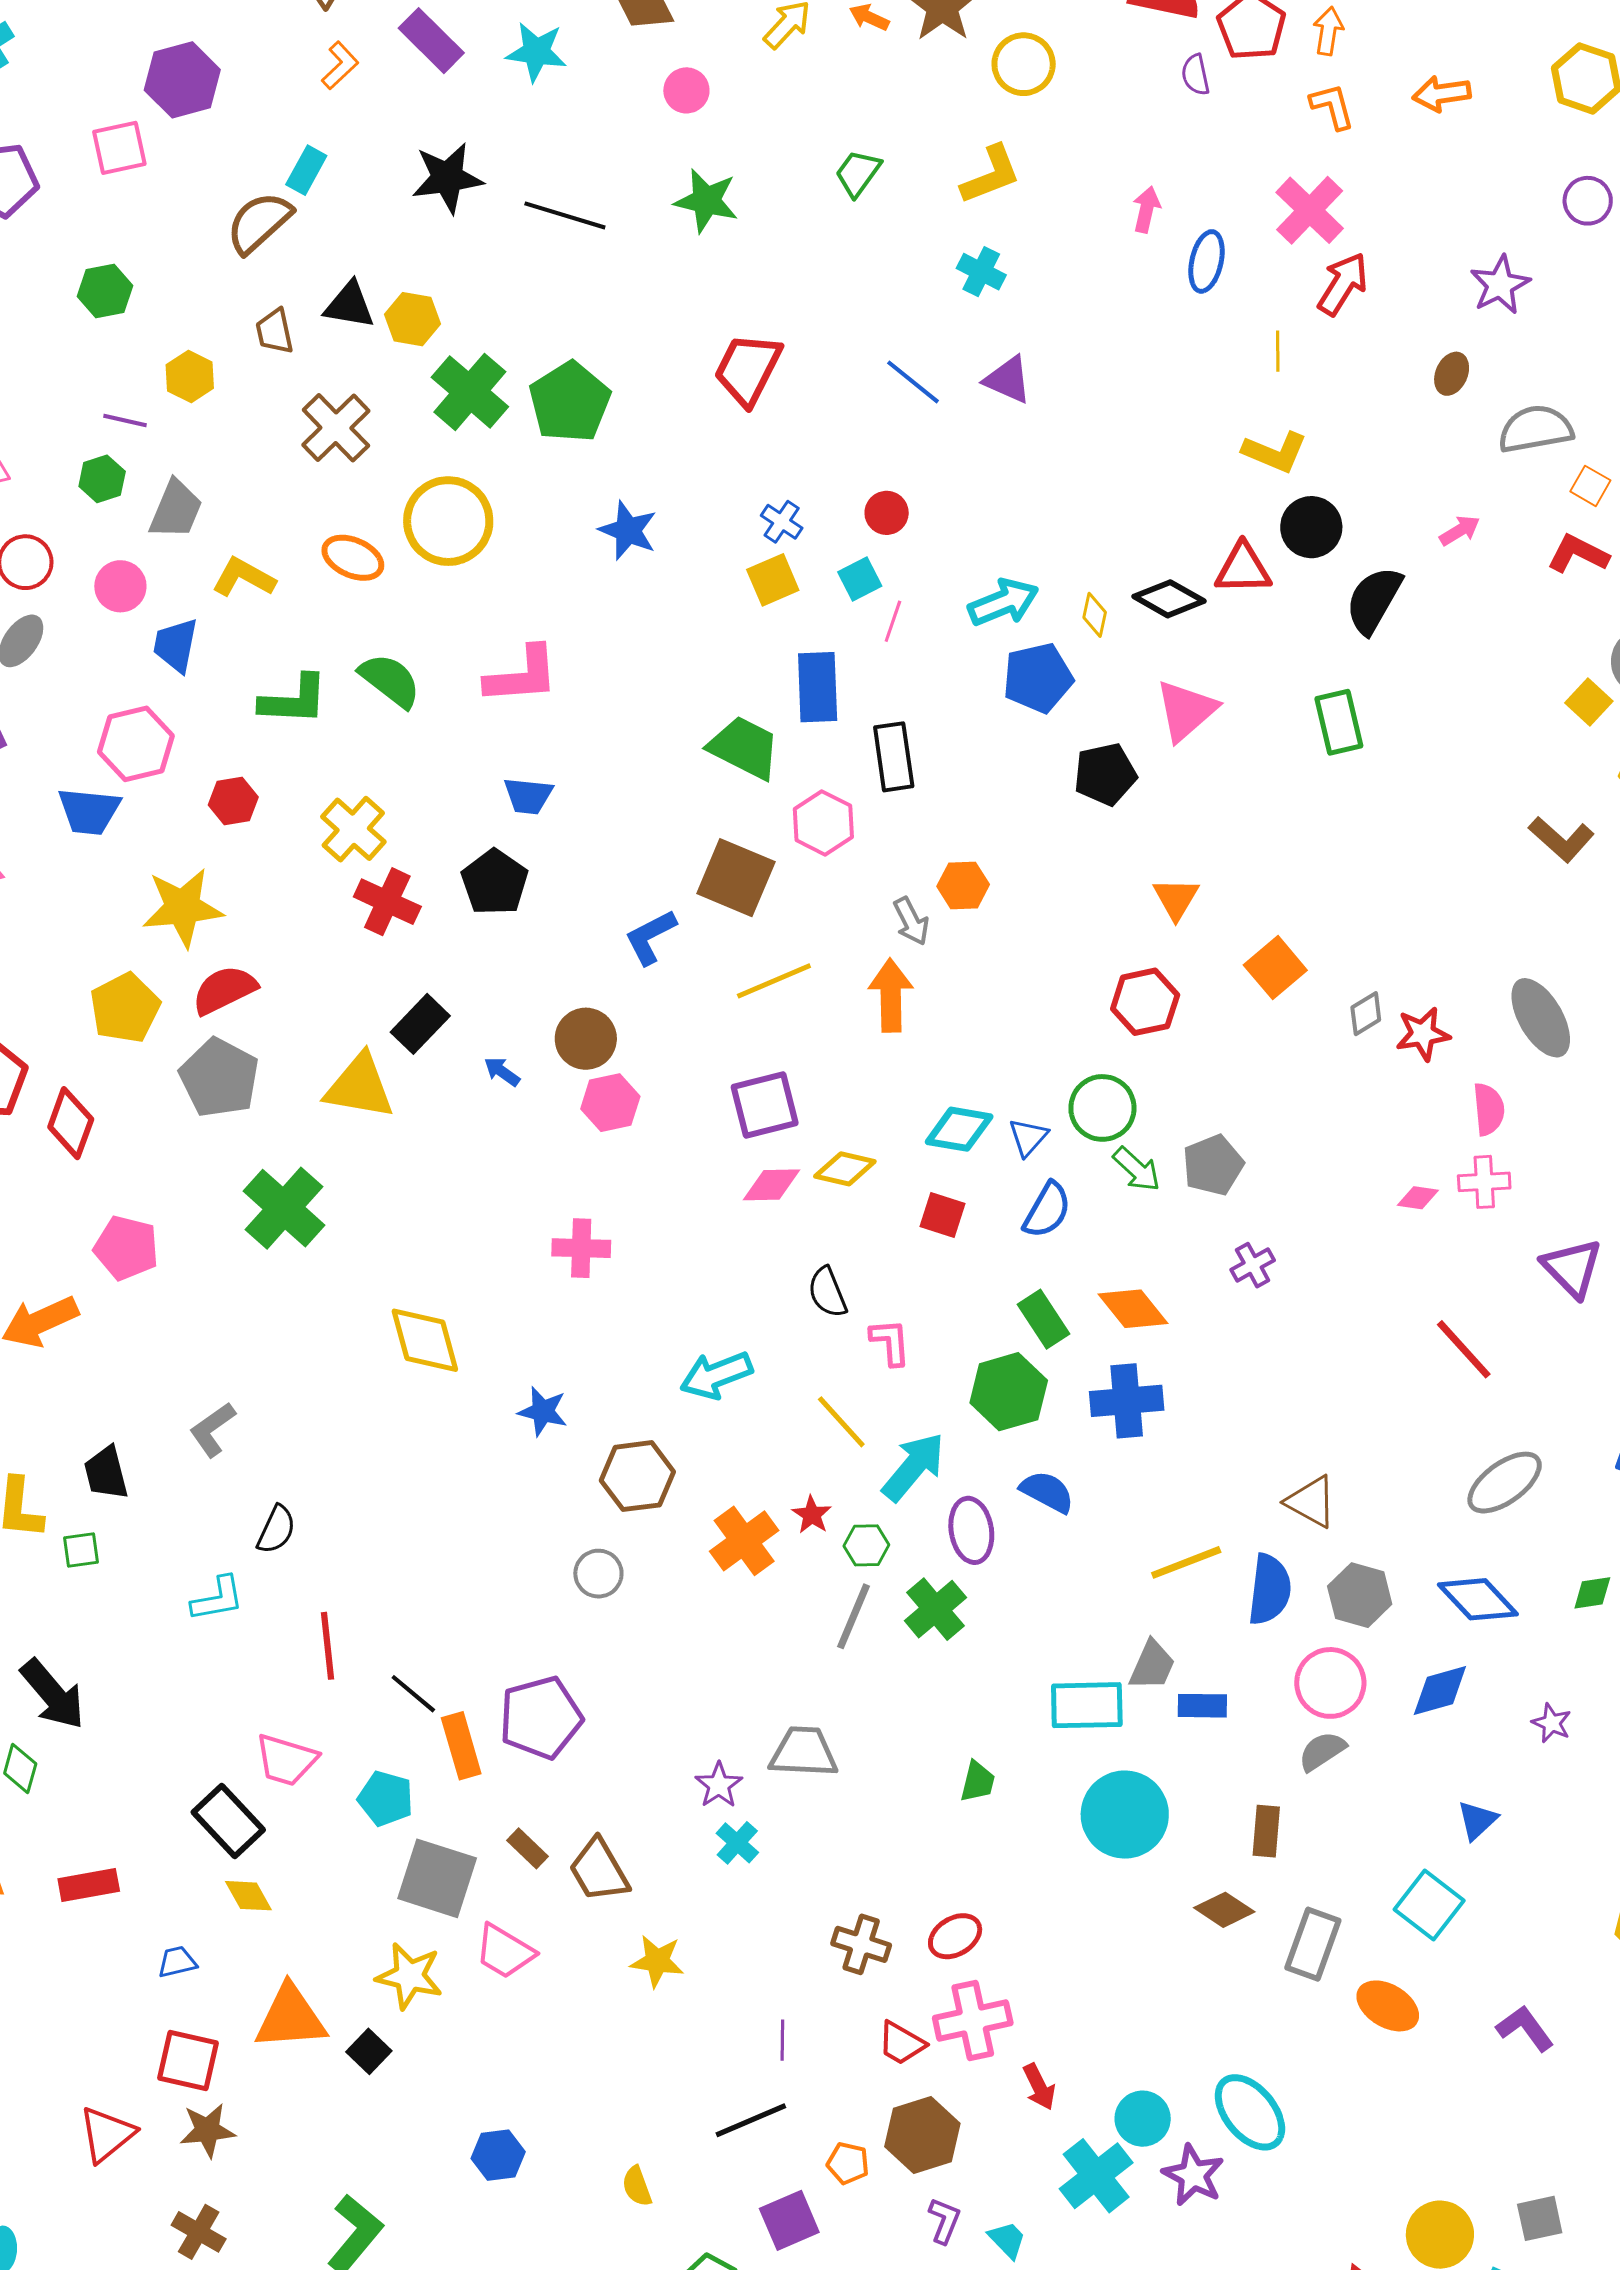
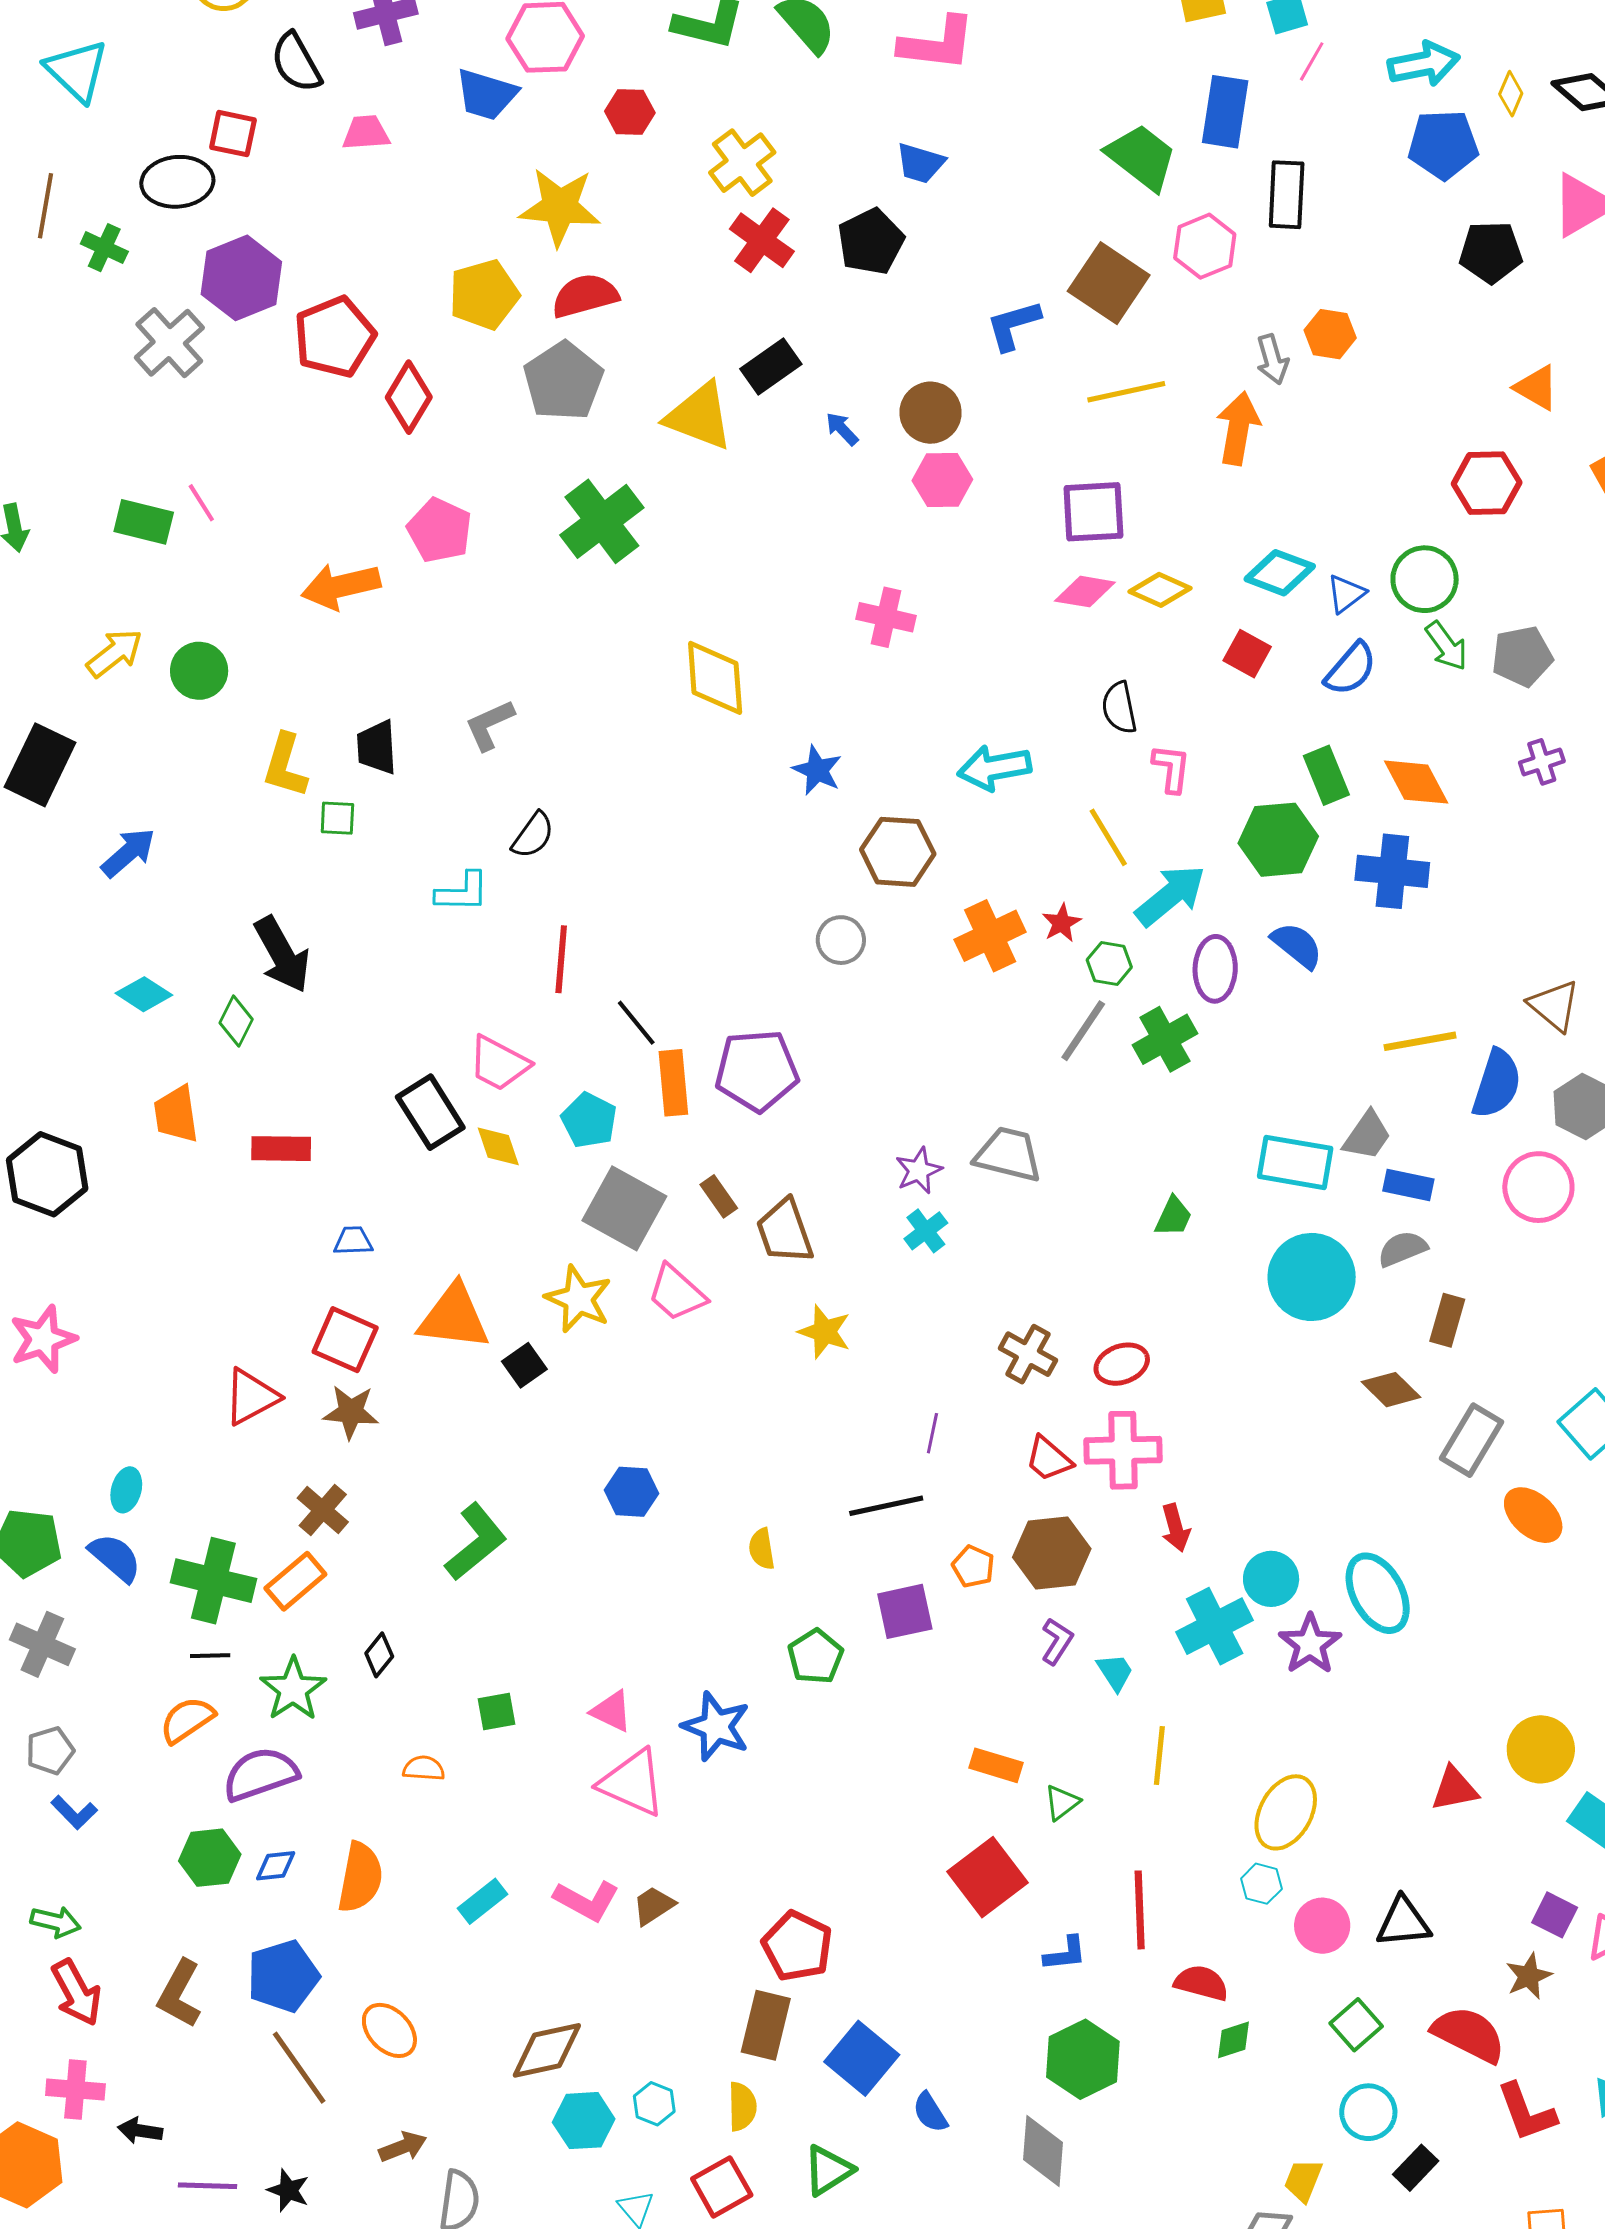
orange triangle: (1176, 899) -> (1537, 388), turned -42
gray semicircle: (1322, 1751) -> (1402, 1249), moved
yellow diamond: (248, 1896) -> (498, 1146), moved

